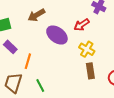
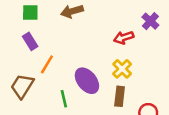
purple ellipse: (57, 35) -> (87, 81), moved
green line: (40, 86) -> (64, 99), moved

